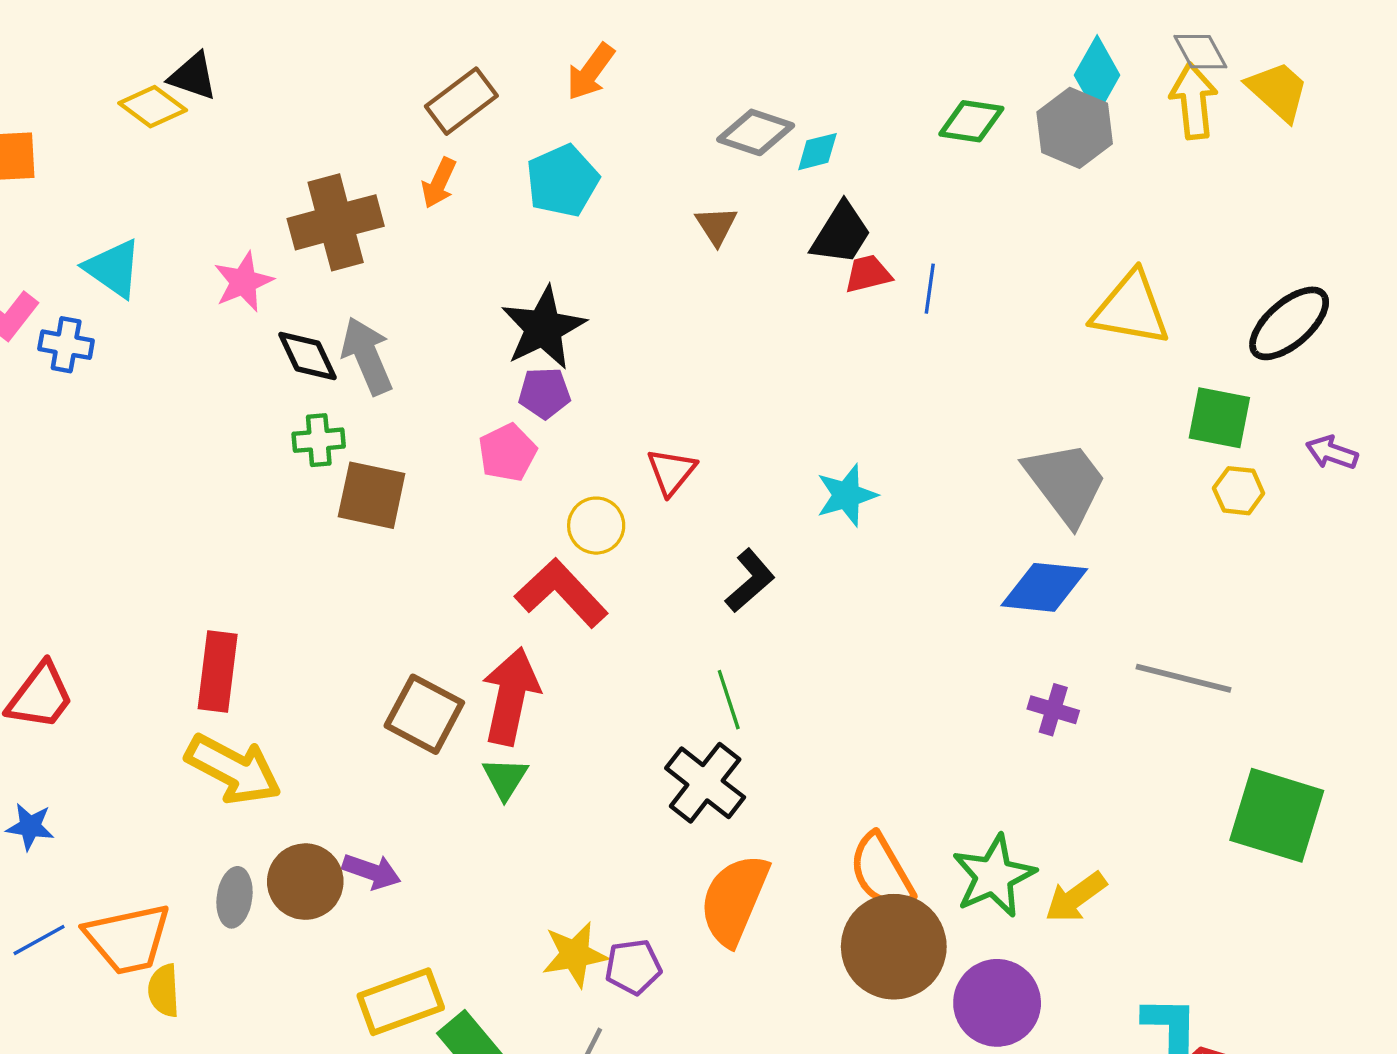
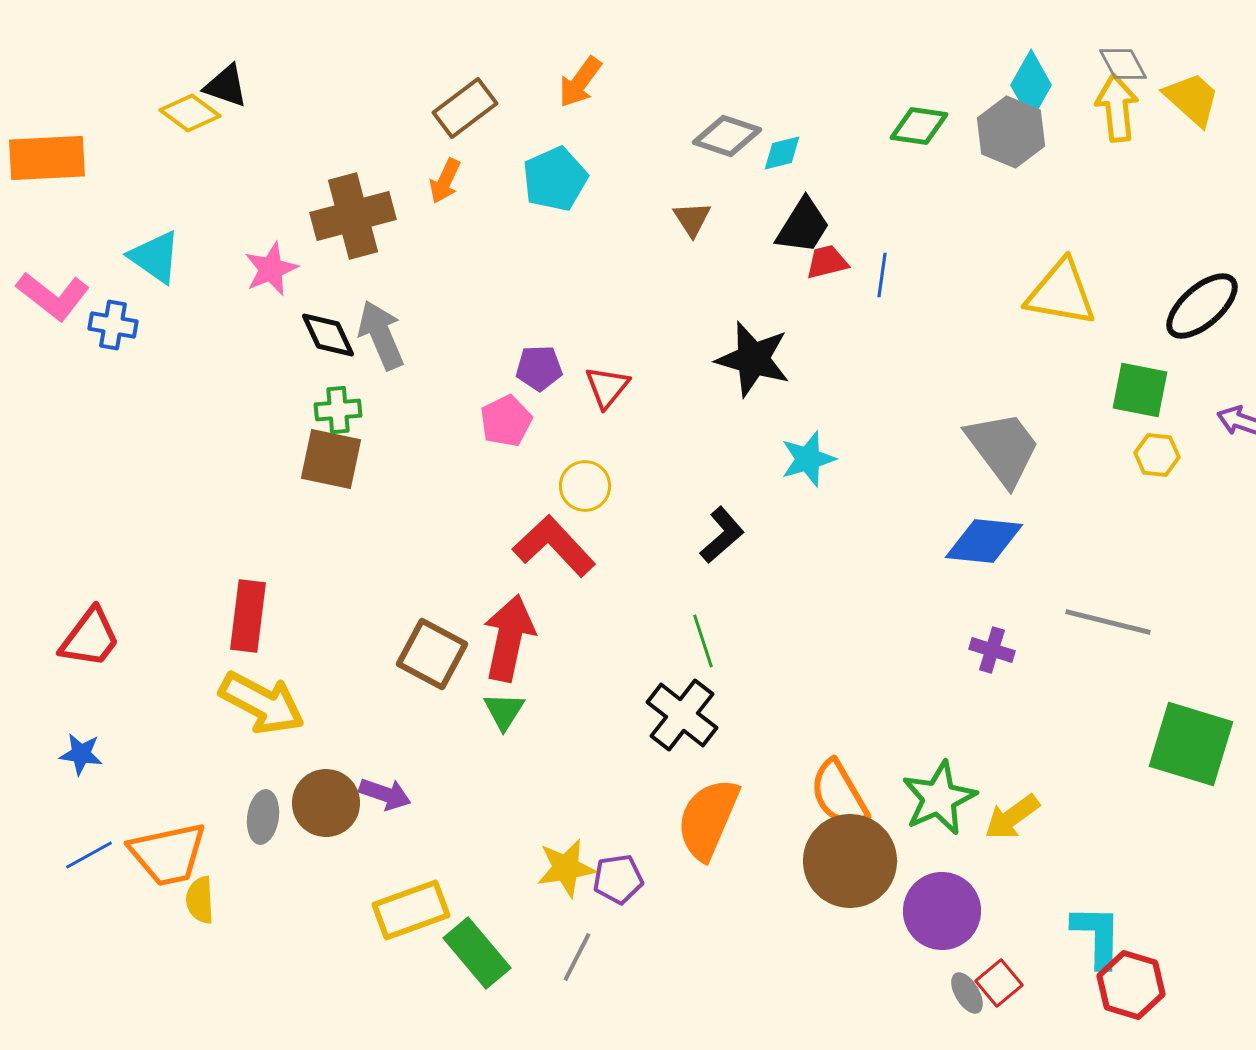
black star: (543, 328) -> (753, 359), moved, turned -30
red triangle: (671, 472) -> (607, 387), moved
brown square: (372, 495) -> (331, 459), moved

